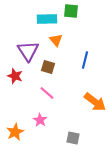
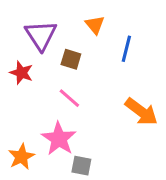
orange triangle: (56, 40) -> (95, 25), moved
pink star: (40, 120) -> (59, 139), size x1.6
gray square: (73, 138) -> (81, 166), moved

